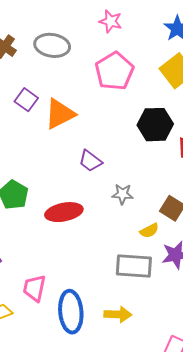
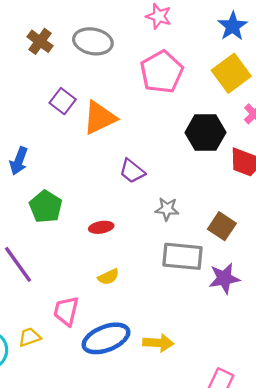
red ellipse: (64, 212) -> (101, 227), size x0.6
yellow semicircle: (149, 231) -> (108, 277), moved
gray rectangle: (134, 266) -> (182, 256), moved
blue ellipse: (71, 312) -> (106, 338), turned 72

